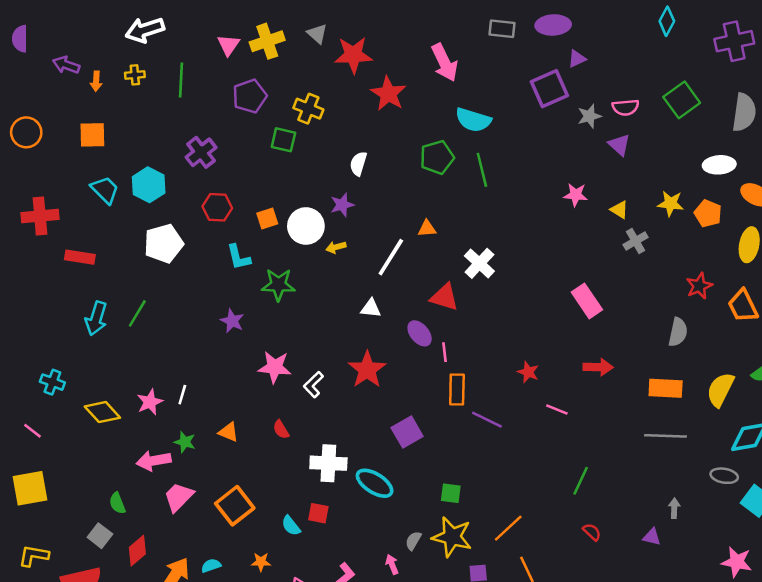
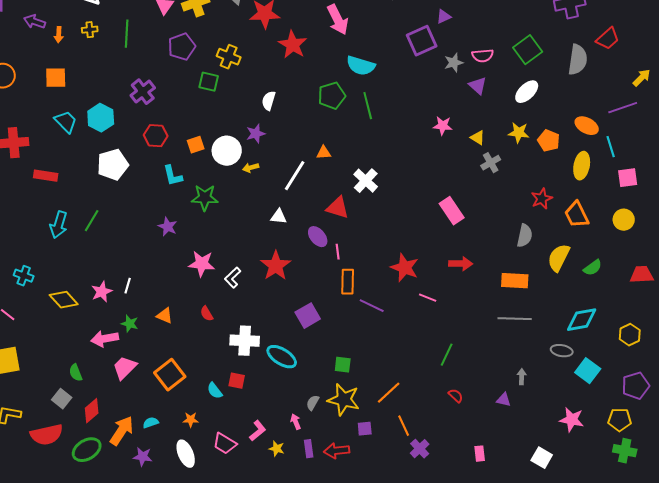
white ellipse: (719, 165) -> (527, 92), moved, turned -40
red star: (528, 372) -> (405, 268), size x1.6
yellow semicircle: (720, 390) -> (559, 258), moved

